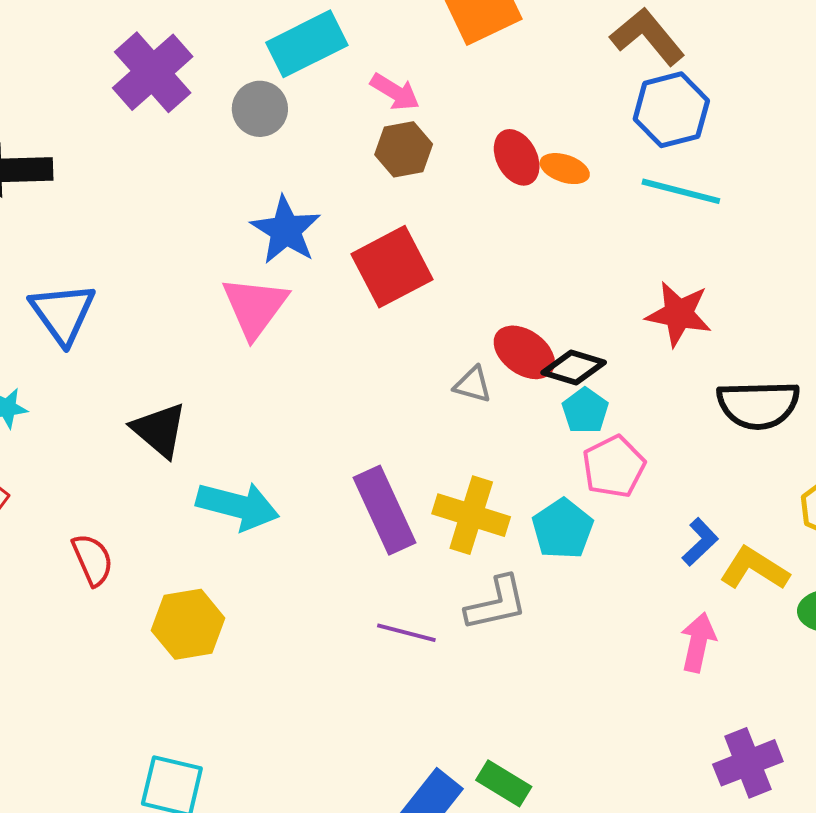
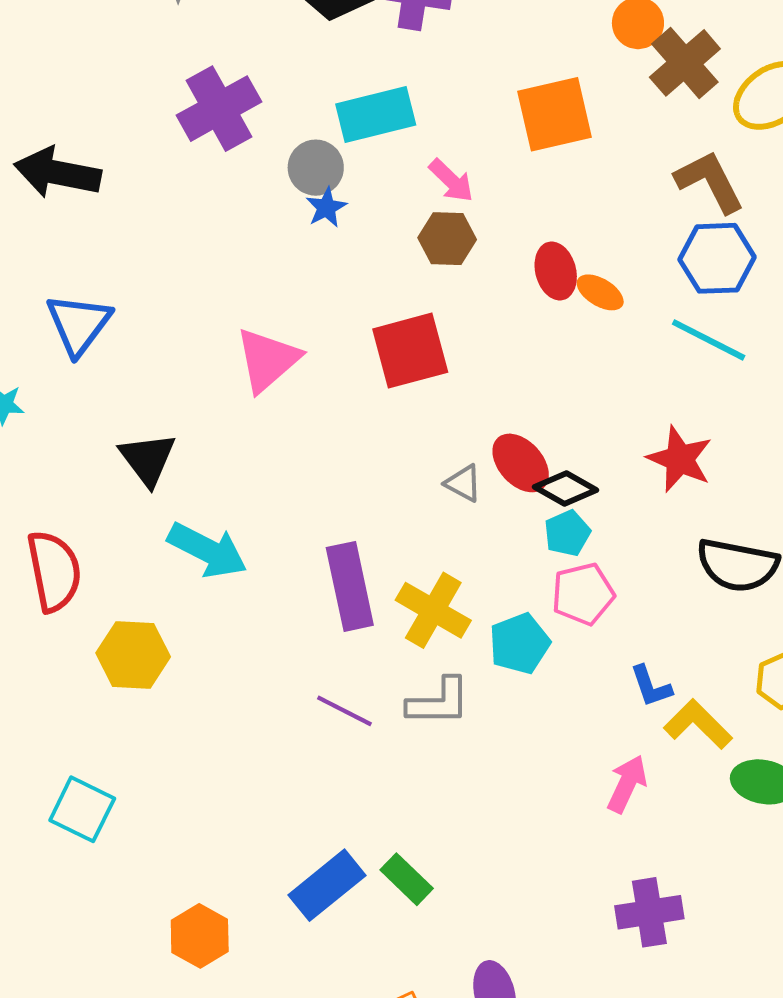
blue star: (286, 230) -> (326, 207), moved, size x0.6
blue L-shape: (700, 542) -> (651, 686), turned 102
red semicircle: (93, 560) -> (54, 571), size x1.5

